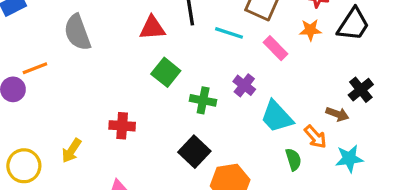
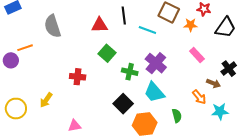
orange star: (310, 30) -> (191, 25), moved
pink rectangle: (276, 48) -> (197, 55), moved
purple cross: (244, 85) -> (156, 63), size x1.5
cyan trapezoid: (277, 117) -> (154, 92), moved
red cross: (122, 126) -> (78, 77), moved
green semicircle: (293, 159) -> (177, 116), moved

